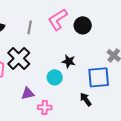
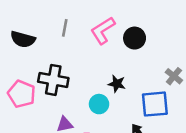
gray line: (30, 27) -> (65, 28), moved
black cross: (19, 58) -> (53, 80), turned -35

